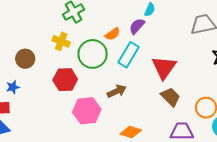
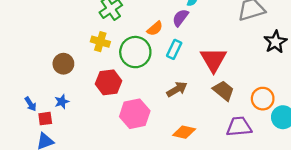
cyan rectangle: (129, 55) -> (174, 49), size x0.7
blue star: (13, 87) -> (62, 102), moved
brown arrow: (117, 91) -> (177, 89), moved

